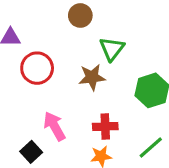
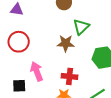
red circle: (37, 68) -> (19, 42), moved
black square: (31, 152) -> (19, 86), turned 32

